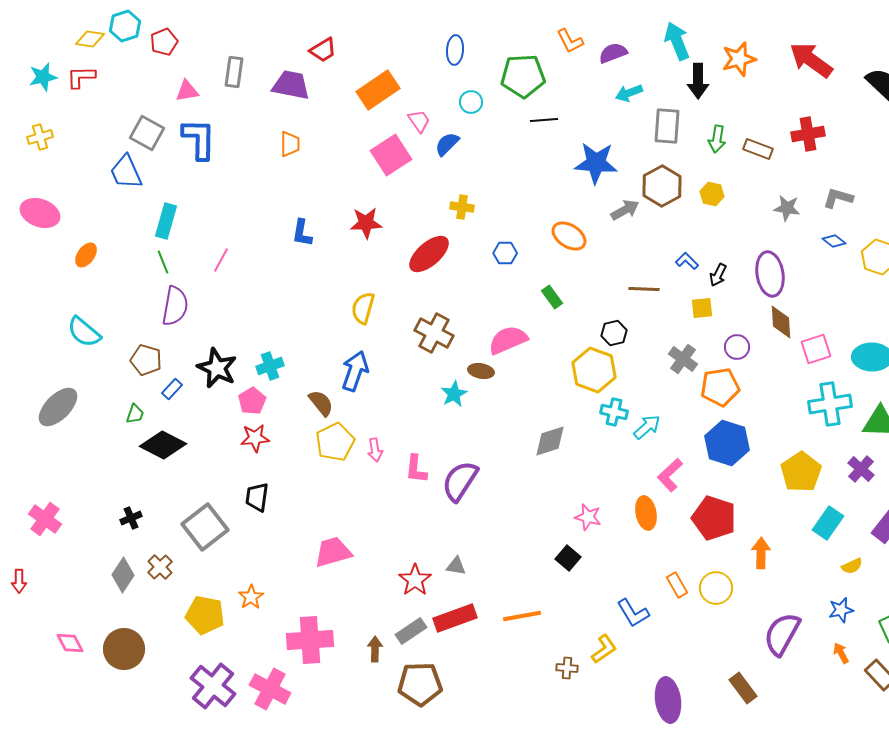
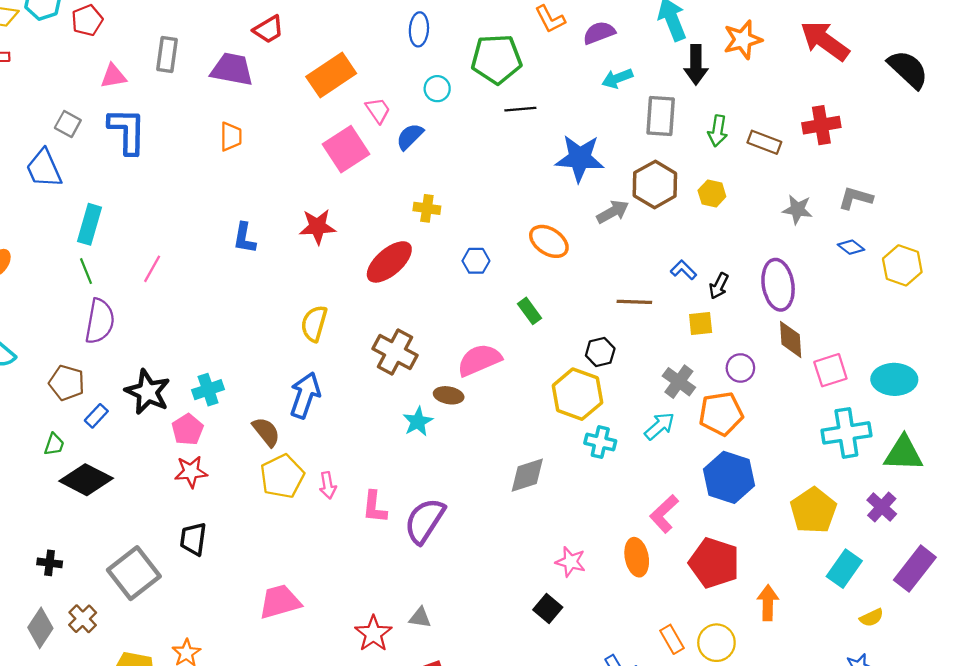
gray square: (147, 133) -> (68, 124), size x0.7
cyan arrow: (647, 427) -> (659, 426), moved
black cross: (131, 518) -> (50, 563), turned 30

